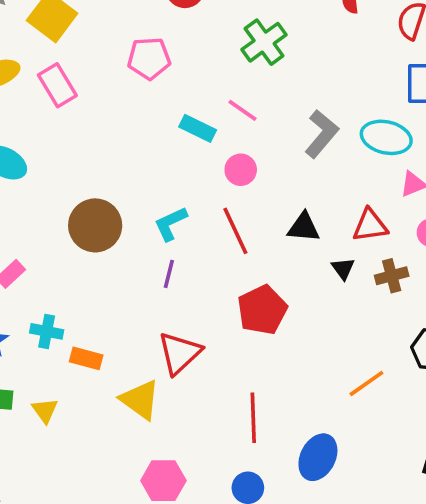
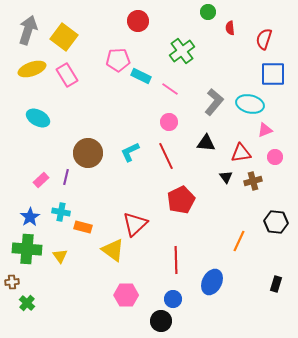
cyan rectangle: (198, 128) -> (141, 76), moved
black triangle: (304, 227) -> (206, 143), moved
purple line: (169, 274) -> (66, 177), moved
orange line: (366, 384) -> (239, 241), turned -30

